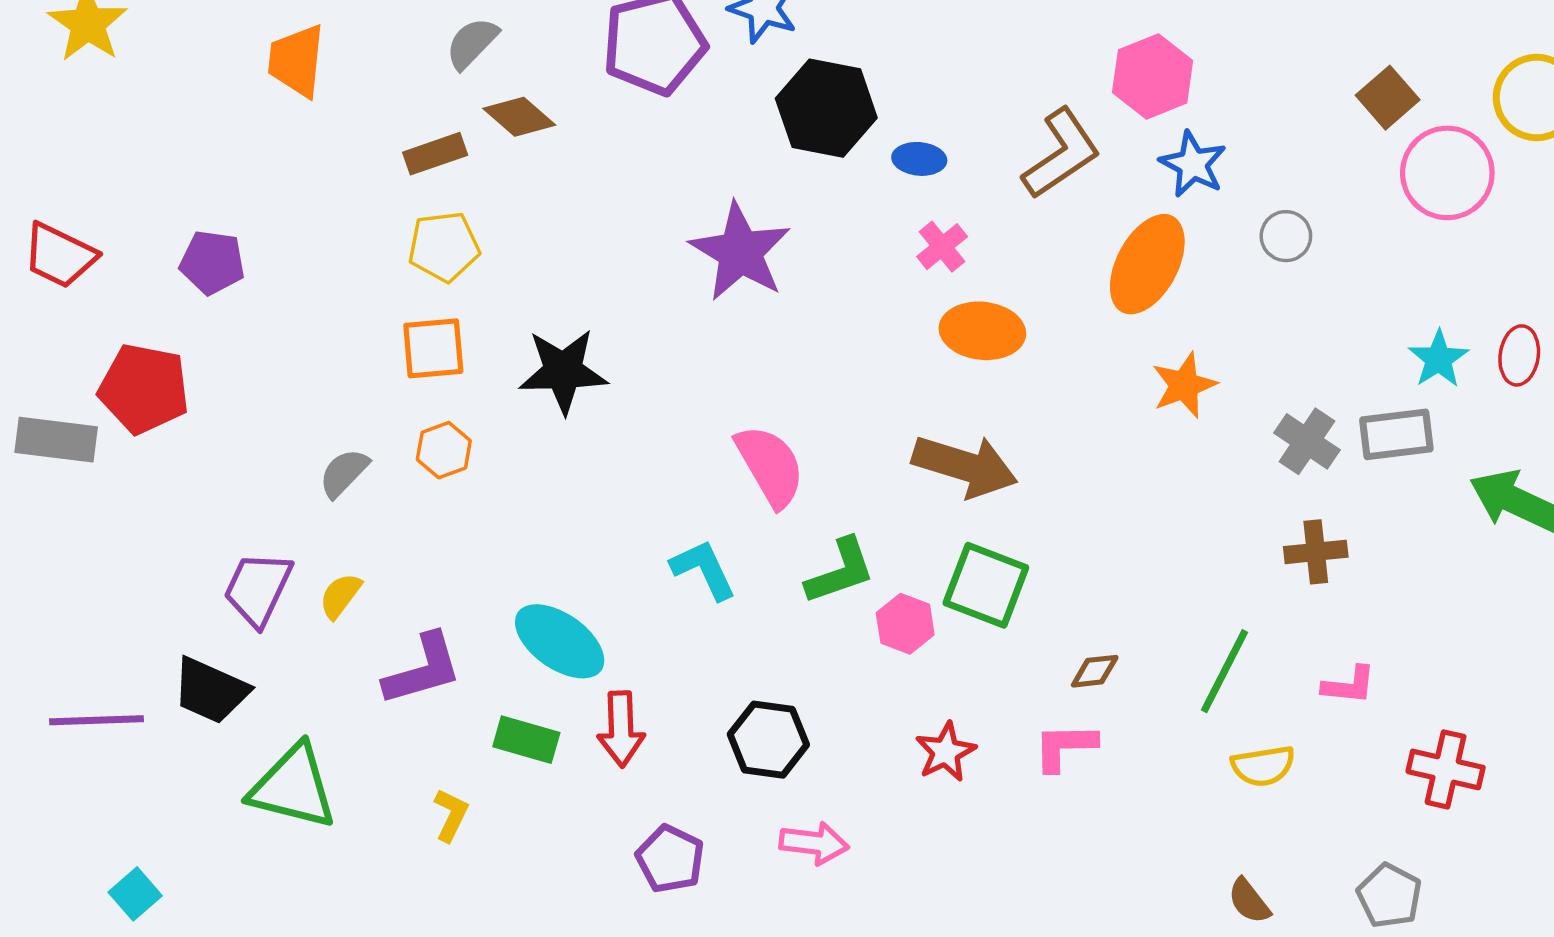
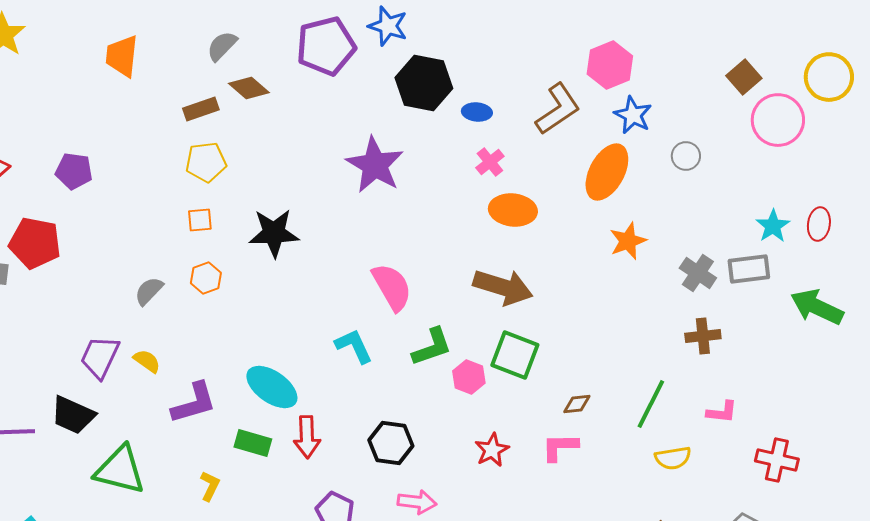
orange square: (433, 348) -> (200, 220), size x0.7
yellow semicircle: (340, 596) -> (147, 361), turned 88

